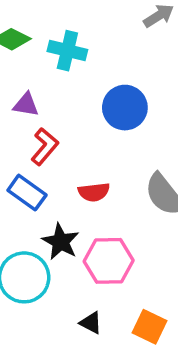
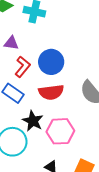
blue circle: (125, 108) -> (51, 62), moved
red semicircle: (94, 192) -> (51, 92), size x1.4

